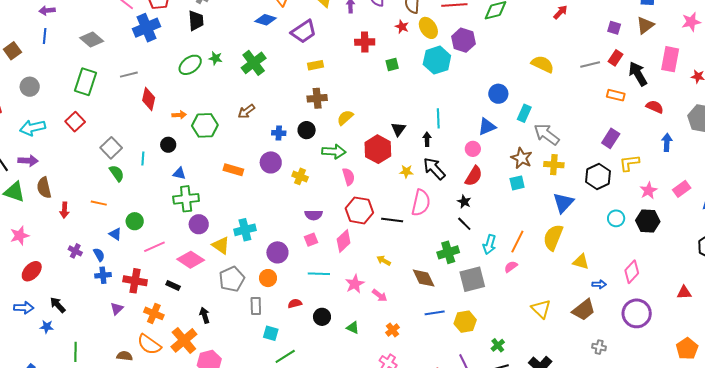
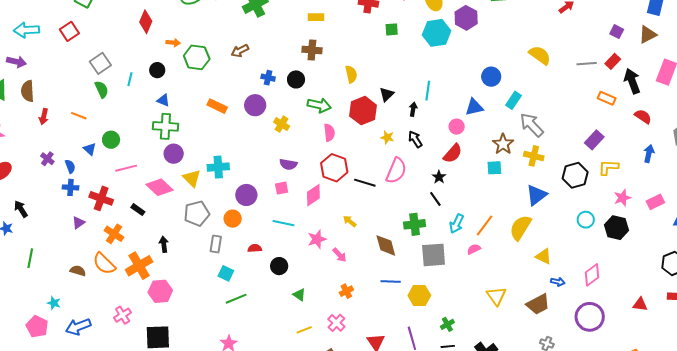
yellow semicircle: (345, 118) -> (351, 74), moved, turned 108
black arrow: (434, 169) -> (415, 139), size x0.7
green triangle: (353, 328) -> (299, 295), moved

